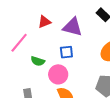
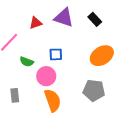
purple triangle: (73, 27) -> (64, 18), moved

